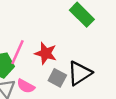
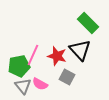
black triangle: (80, 73) -> (80, 50), moved, turned -40

